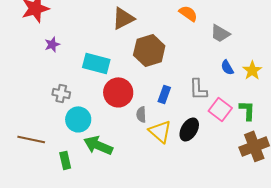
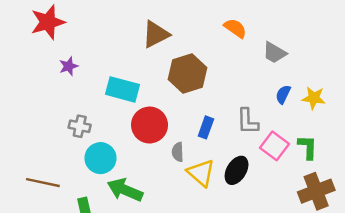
blue semicircle: (227, 67) -> (283, 94), turned 56
yellow star: (252, 70) -> (314, 98), turned -30

